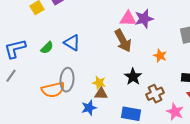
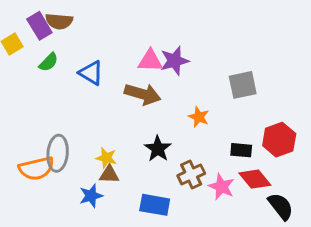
brown arrow: (123, 41) -> (143, 94), turned -45
blue triangle: (72, 43) -> (91, 73), moved
green semicircle: (47, 48) -> (49, 62), moved
pink star: (175, 112) -> (221, 187), moved

